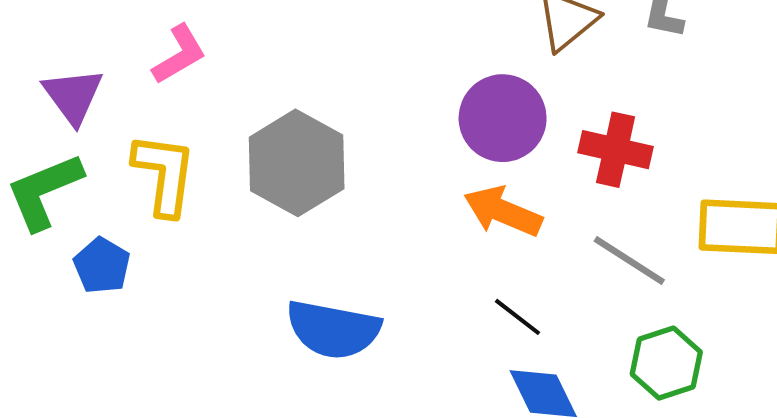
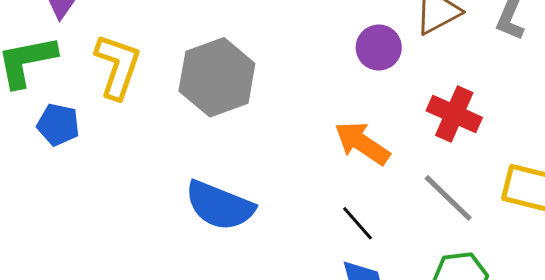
purple circle: (503, 118) -> (379, 48), moved, size x0.7
blue pentagon: (102, 266) -> (58, 125), turned -30

